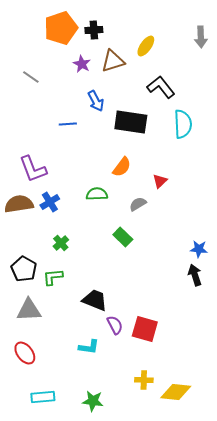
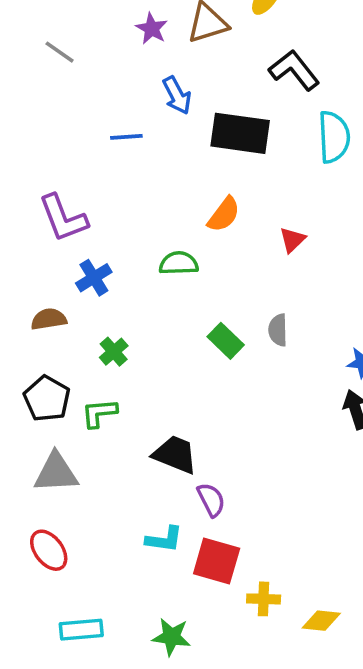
brown semicircle: (19, 204) -> (49, 319), moved, size x0.7
gray semicircle: (138, 204) -> (278, 330), moved, turned -60
red square: (145, 329) -> (217, 561), moved
yellow diamond: (176, 392) -> (321, 621), size x0.7

